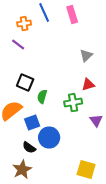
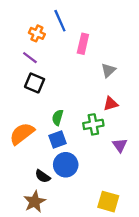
pink rectangle: (72, 15) -> (83, 44), moved, turned 30
orange cross: (24, 24) -> (37, 33), turned 32
black square: (25, 83) -> (35, 83), moved
blue square: (32, 123) -> (58, 139), moved

